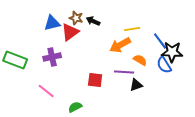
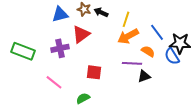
yellow line: (132, 29) -> (126, 19), moved, turned -63
red triangle: (70, 32) -> (81, 34), moved
blue line: (160, 41) -> (157, 32), moved
red square: (95, 80) -> (94, 72), moved

